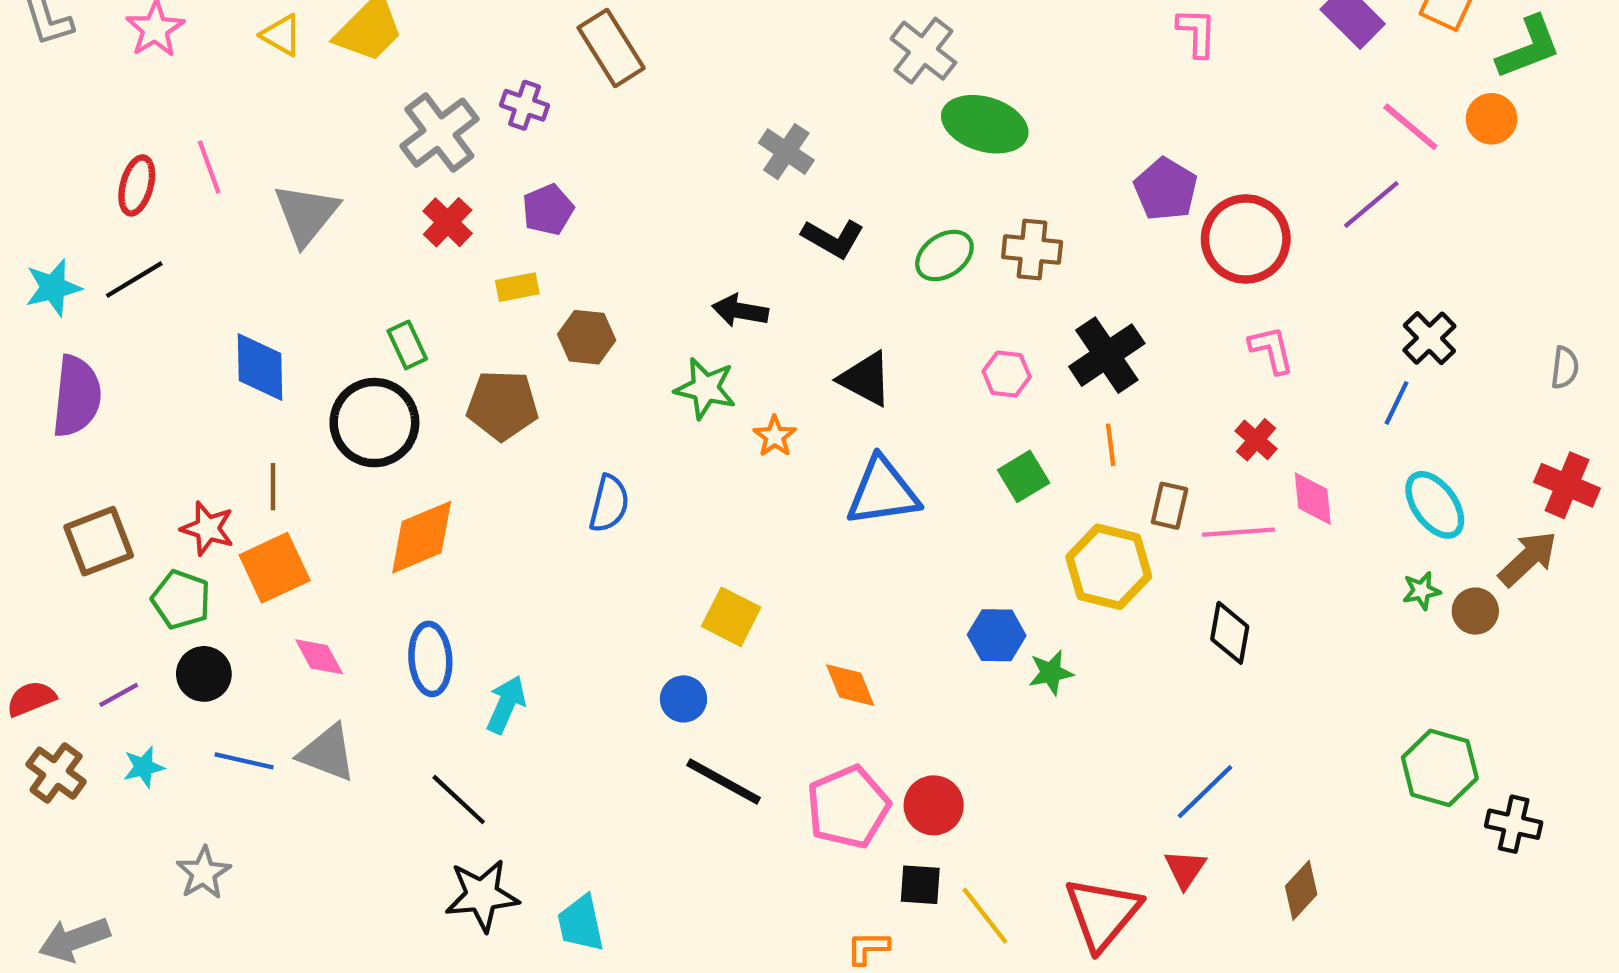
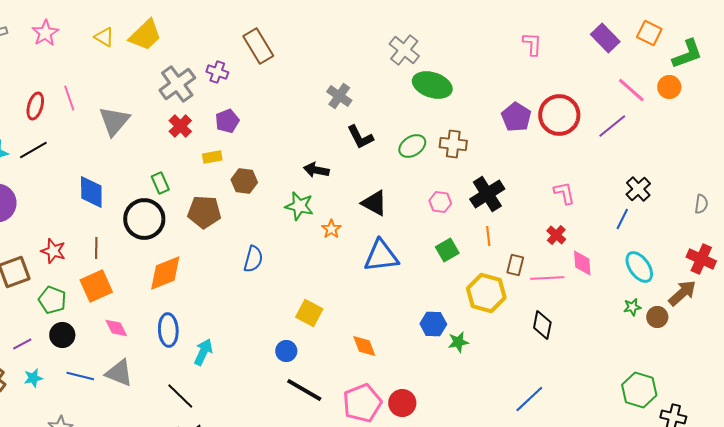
black L-shape: (833, 238) -> (360, 137), turned 32
red circle: (1246, 239) -> (559, 115), moved
red star: (208, 528) -> (53, 251), moved

